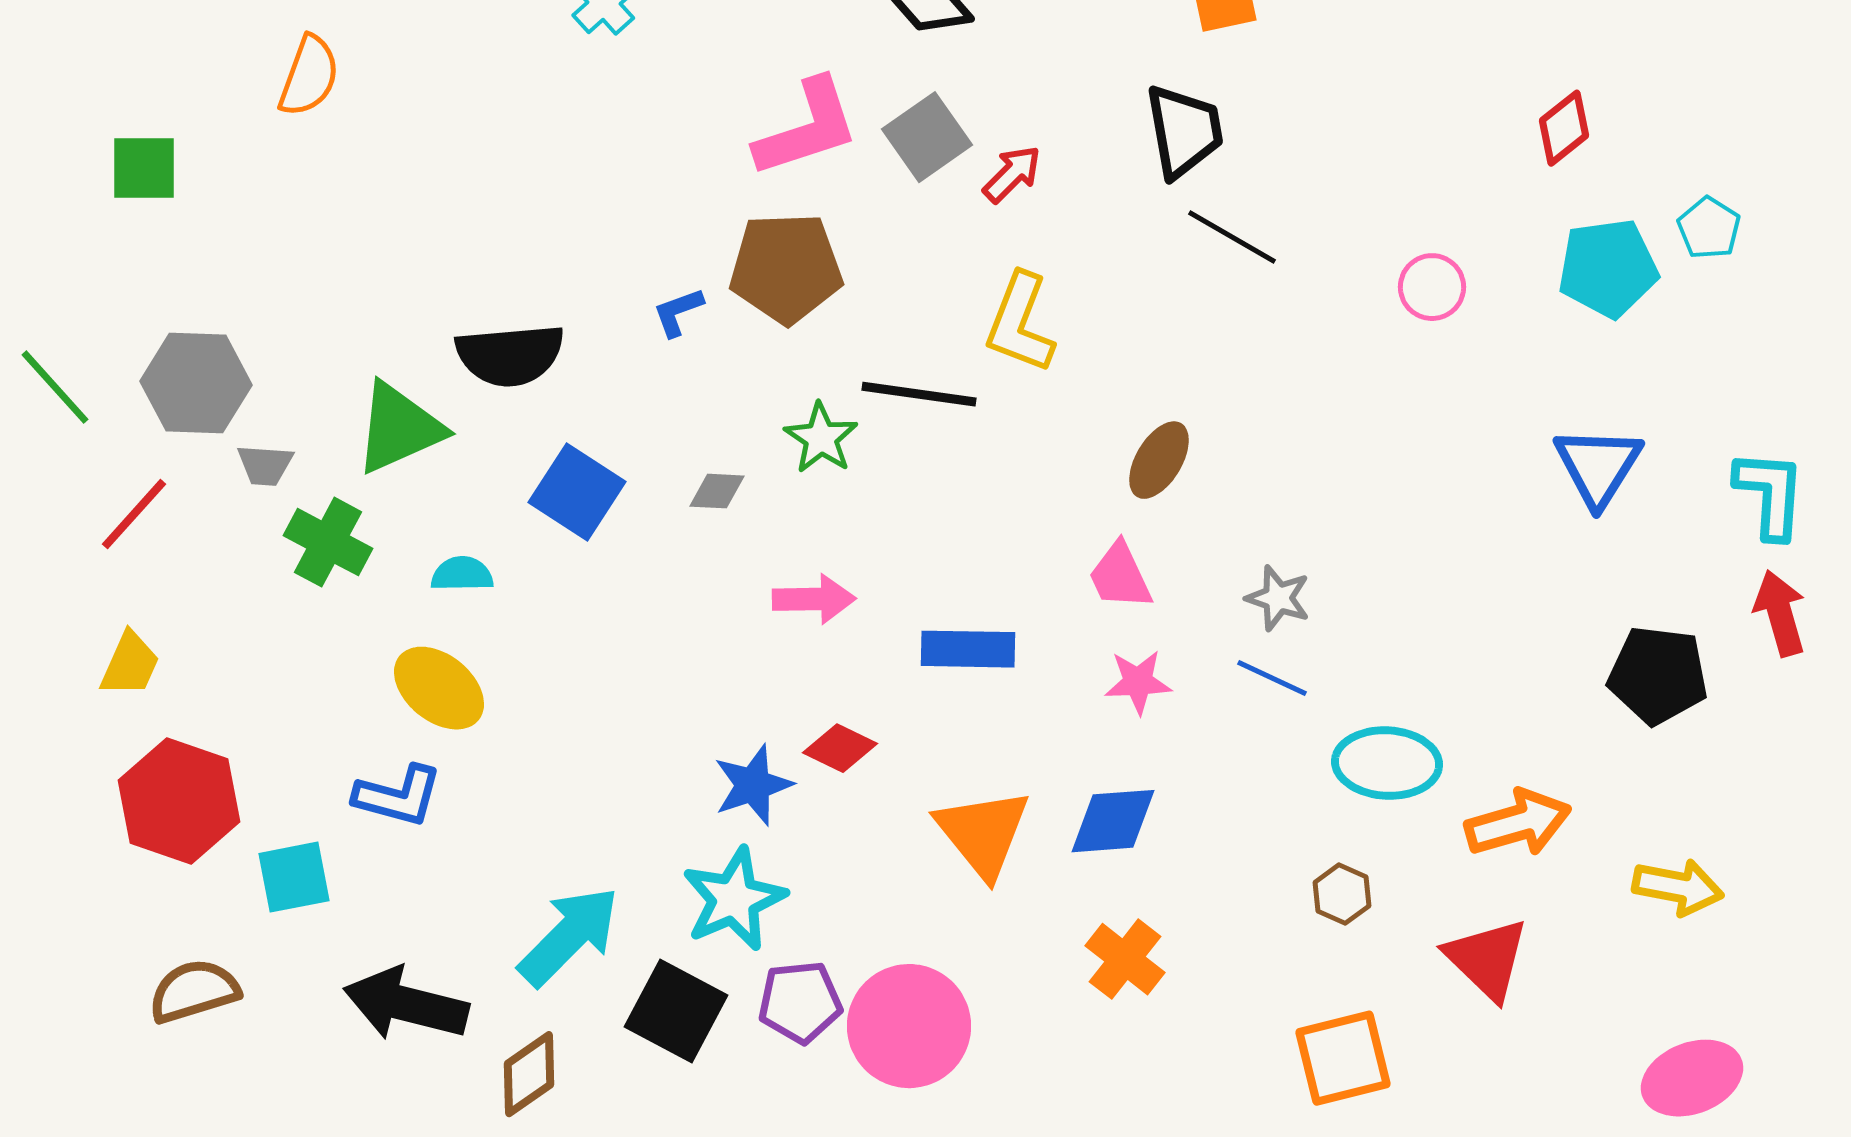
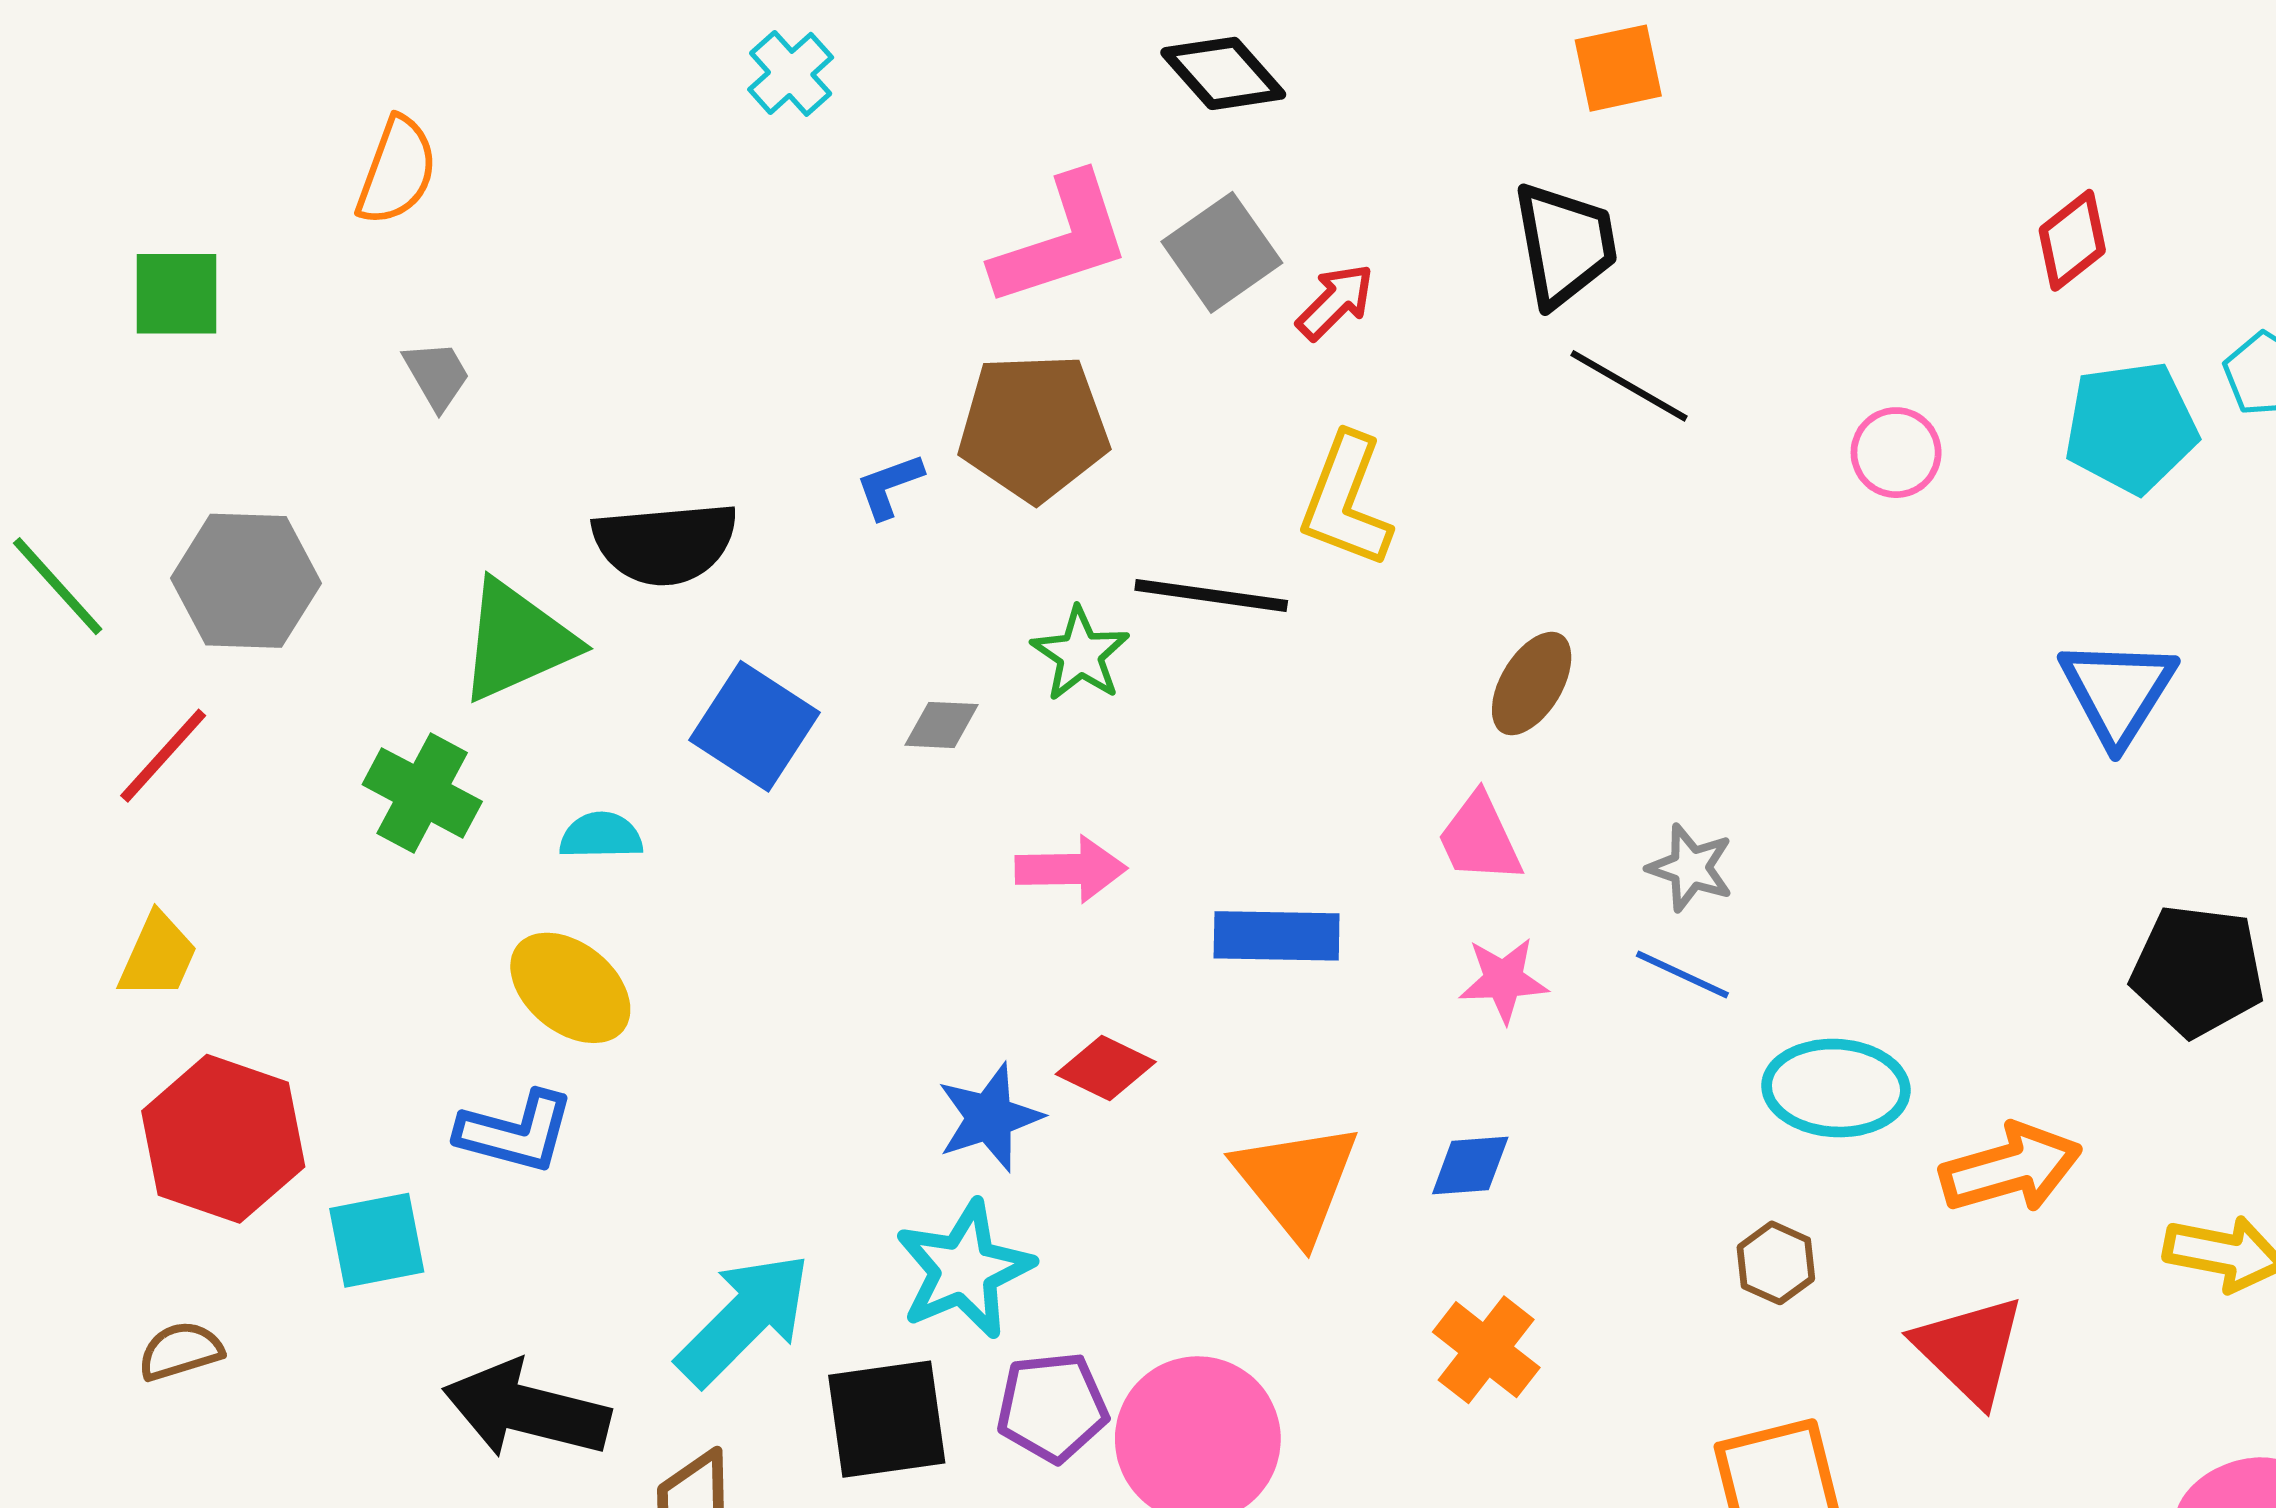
gray trapezoid: (265, 465) -> (437, 375), moved, turned -124
blue diamond: (1113, 821) -> (1470, 1165), size x0.7
brown semicircle: (194, 991) -> (181, 1351), moved, size x0.7
black square: (676, 1011) -> (887, 1419), turned -36

